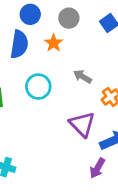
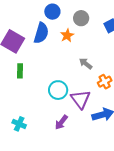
cyan circle: (38, 87) -> (58, 90), moved
purple arrow: (97, 168) -> (61, 122), moved

